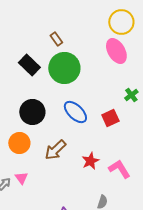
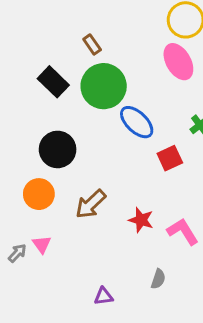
blue ellipse: (75, 112) -> (137, 122), moved
red star: (90, 161) -> (141, 220), turned -30

